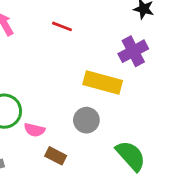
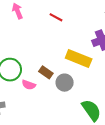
brown rectangle: (56, 156) -> (46, 72), moved

